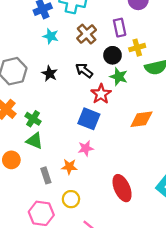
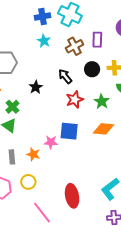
purple rectangle: (120, 28) -> (97, 40), moved
black star: (50, 74) -> (36, 87), moved
green star: (119, 77) -> (102, 101), moved
blue square: (89, 119) -> (69, 131), moved, turned -30
red ellipse: (122, 188) -> (72, 196), moved

